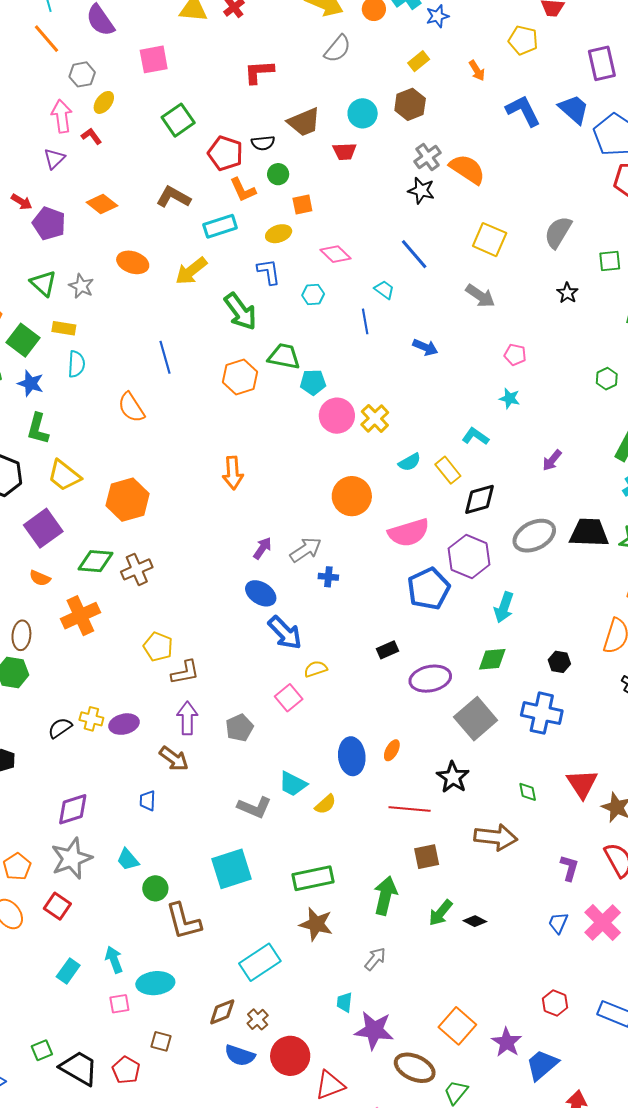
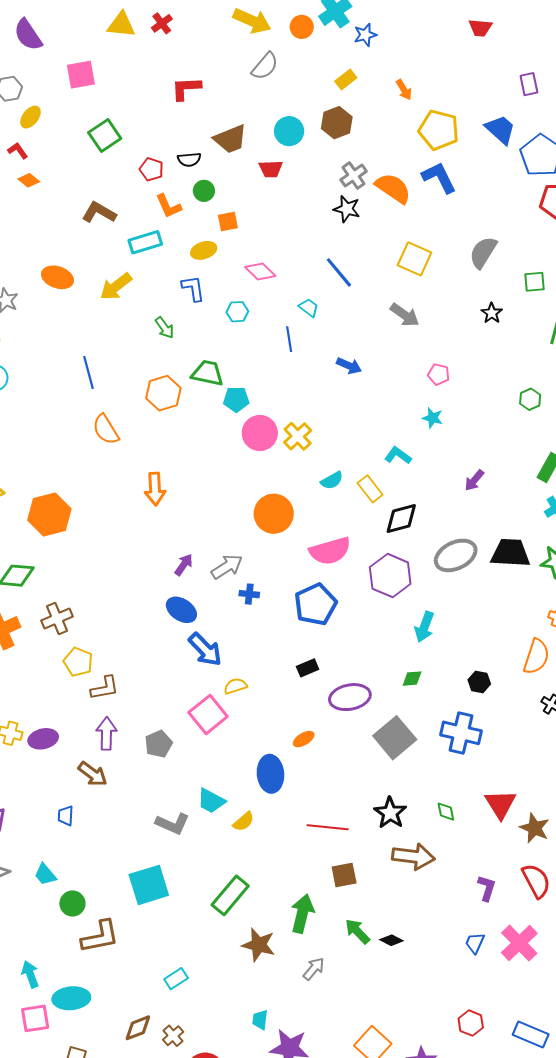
yellow pentagon: (523, 40) -> (439, 130), moved, size x1.4
purple rectangle: (602, 63) -> (529, 84), size x0.7
blue L-shape: (523, 111) -> (439, 177), moved
red pentagon: (225, 153) -> (151, 169), size x0.7
orange diamond: (102, 204) -> (29, 180), moved, size x0.7
green arrow: (240, 311) -> (165, 328), size x0.6
orange semicircle: (131, 407) -> (106, 430), moved
brown cross: (137, 569) -> (57, 619), moved
blue pentagon: (429, 589) -> (315, 604), moved
green diamond: (492, 659) -> (412, 679), size x0.7
pink square: (289, 698) -> (208, 715), size x1.4
orange ellipse: (392, 750) -> (304, 739), moved, turned 30
black star: (453, 777) -> (390, 813), moved
green rectangle: (313, 878) -> (230, 895), turned -39
green arrow: (441, 913) -> (357, 931), turned 96
brown L-shape: (183, 921) -> (100, 937), turned -87
brown star: (316, 924) -> (259, 945), moved
gray arrow: (375, 959) -> (314, 969), moved
cyan rectangle: (260, 962) -> (176, 979), size x0.6
pink square: (119, 1004) -> (35, 1018), size x1.4

